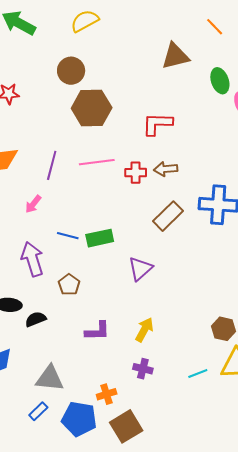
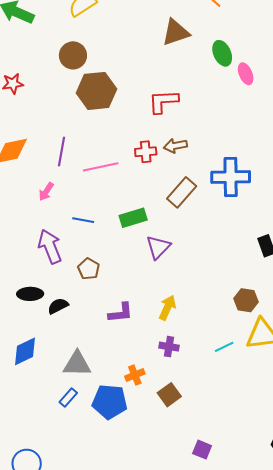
pink line: (97, 162) -> (101, 167), moved
green rectangle: (100, 238) -> (133, 218), moved
brown square: (126, 426) -> (169, 395), moved, size x0.7

